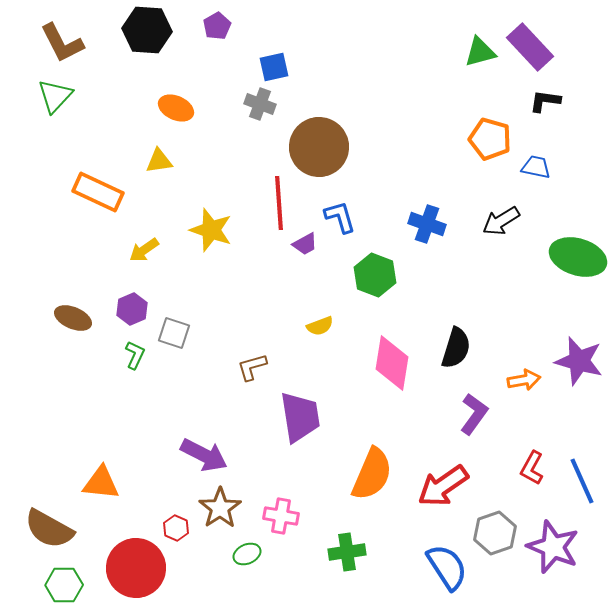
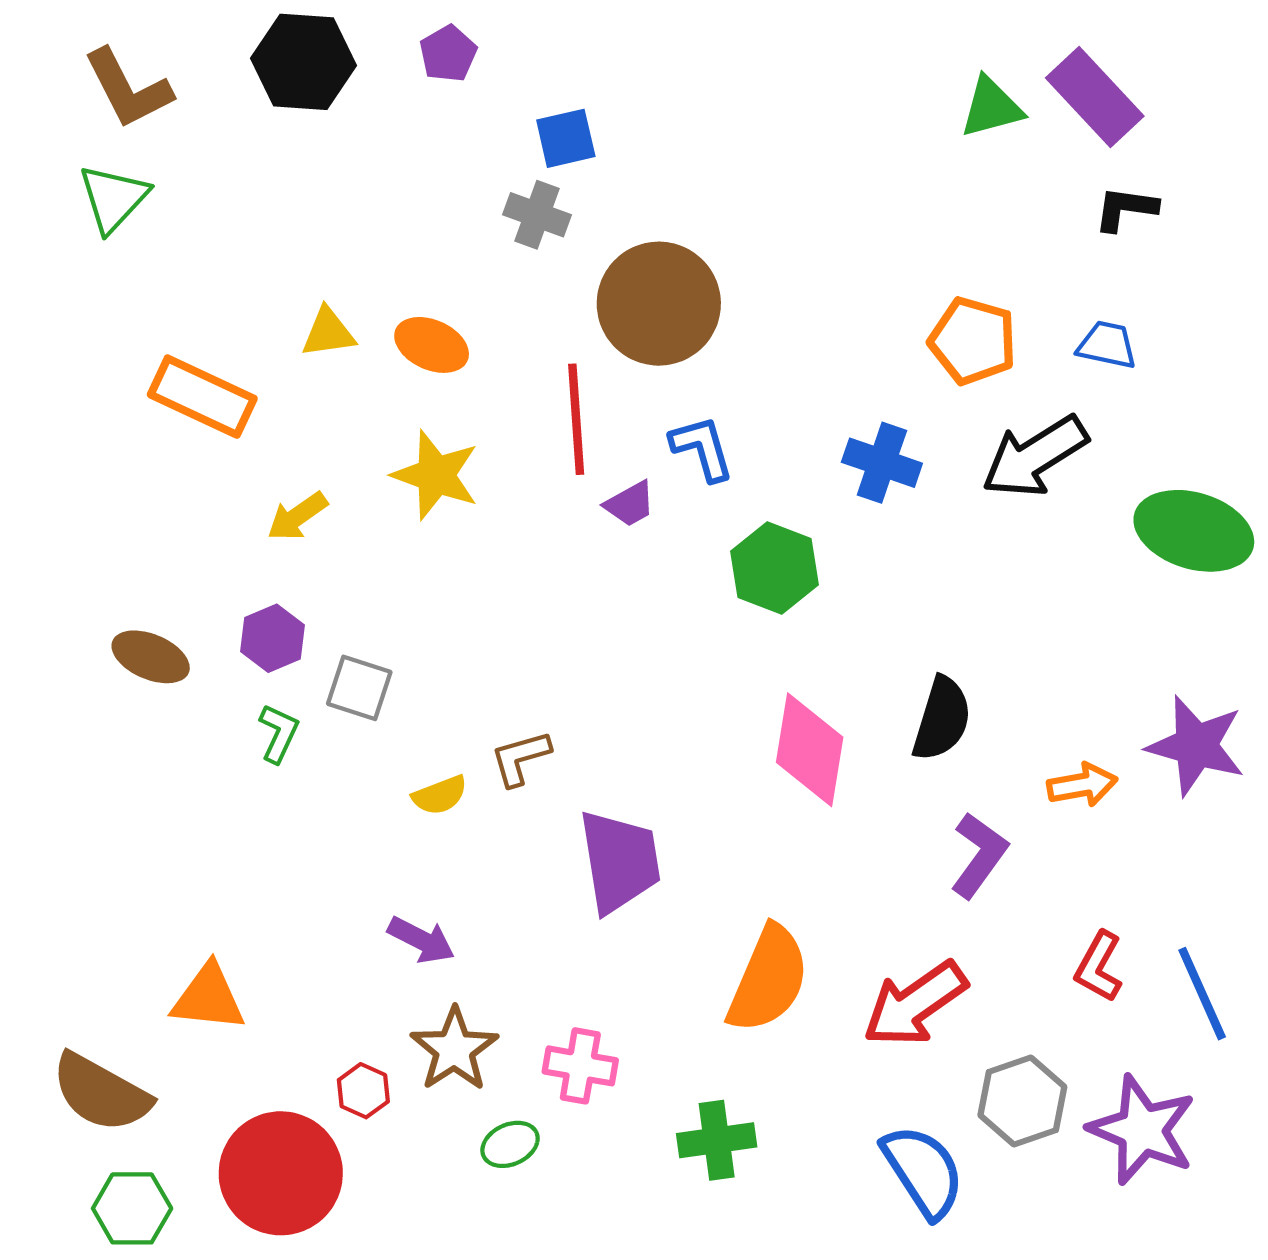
orange ellipse: (176, 108) -> (432, 345), moved
orange pentagon: (490, 139) -> (973, 341), moved
black arrow: (501, 221) -> (1035, 456), size x1.4
yellow semicircle: (320, 326) -> (440, 795), moved
purple arrow: (204, 455) -> (421, 940), size x0.7

